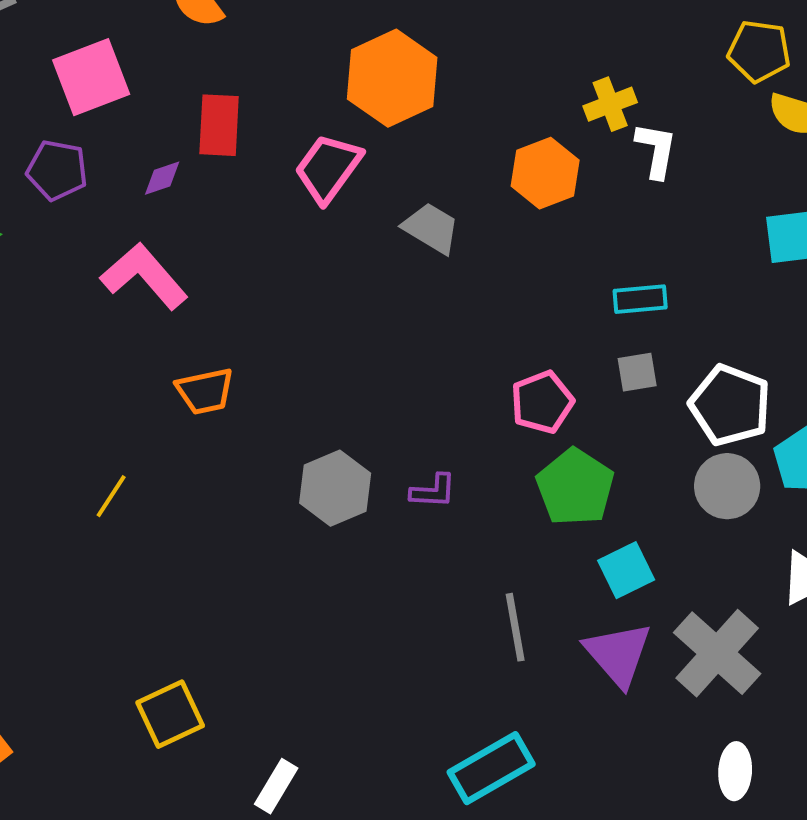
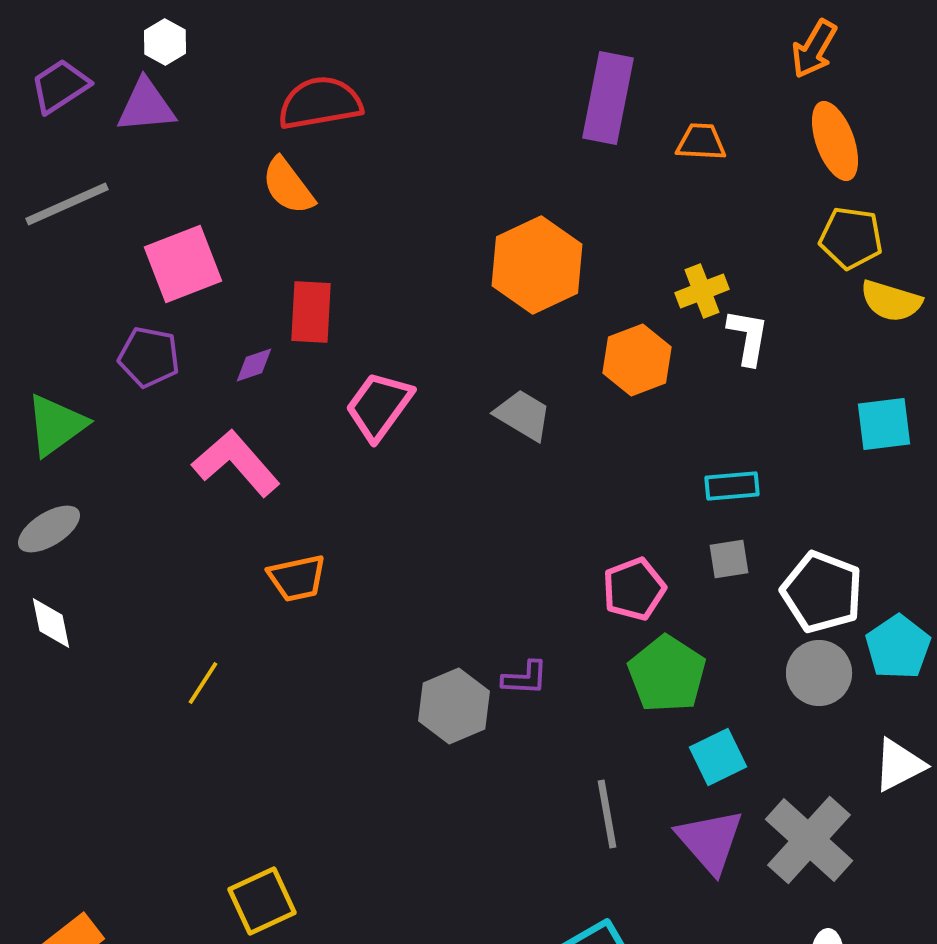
orange hexagon: (392, 78) -> (537, 265), moved
pink trapezoid: (328, 168) -> (379, 406), moved
gray hexagon: (335, 488) -> (454, 706), moved

